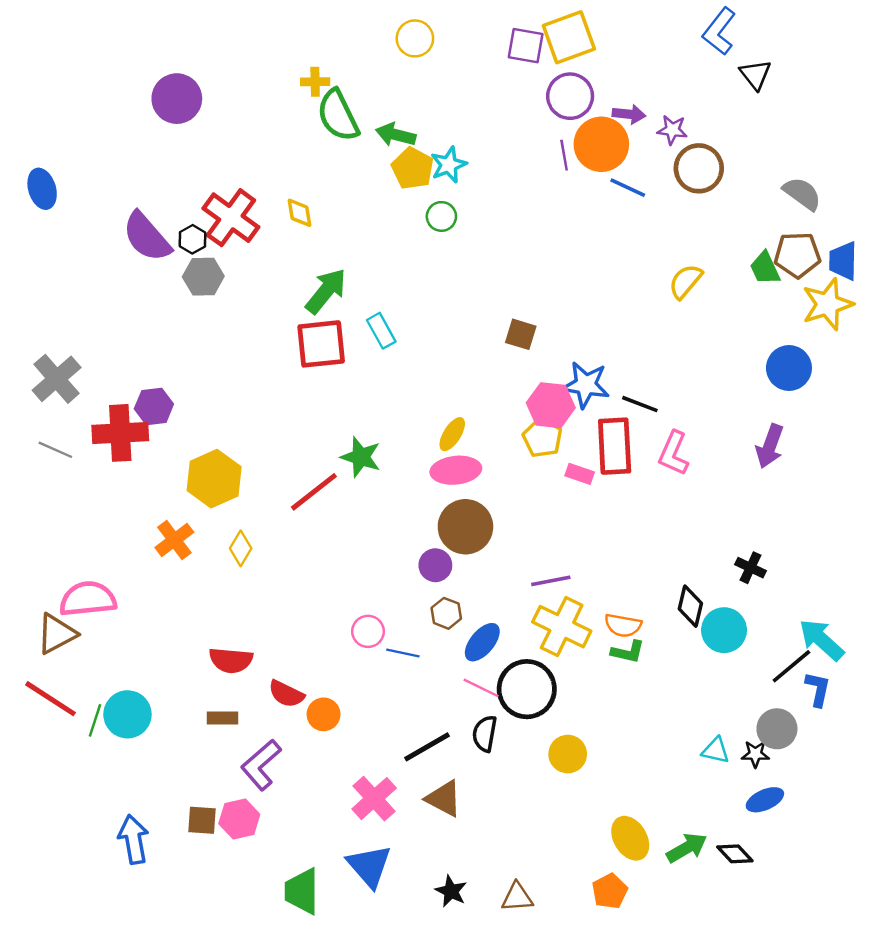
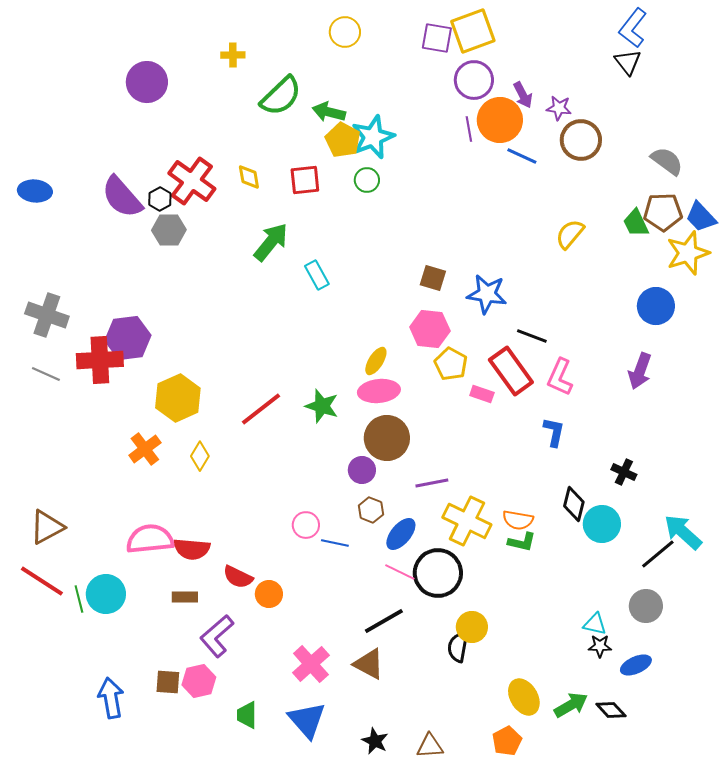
blue L-shape: (719, 31) -> (633, 28), moved
yellow cross: (315, 82) -> (233, 55), moved
purple arrow: (629, 114) -> (523, 95), turned 56
green semicircle: (338, 115) -> (281, 96), turned -108
cyan star: (449, 165) -> (373, 137), size x1.4
blue ellipse: (42, 189) -> (35, 191), moved, turned -68
blue trapezoid: (843, 261) -> (701, 217), turned -44
red square: (321, 344) -> (305, 180), moved, size x0.7
gray cross: (57, 379) -> (47, 315), turned -30
blue star: (586, 385) -> (487, 294), moved
pink hexagon: (551, 405) -> (430, 329), moved
purple hexagon: (154, 406) -> (128, 338), size x1.4
red rectangle: (615, 446) -> (511, 371), turned -33
green star: (361, 457) -> (322, 406), moved
purple line: (551, 581) -> (432, 483), moved
pink semicircle: (88, 599) -> (150, 539), moved
blue L-shape: (818, 689) -> (554, 432), moved
green line: (95, 720) -> (79, 599), turned -32
black semicircle: (485, 734) -> (458, 647), moved
black line: (427, 747) -> (384, 621), moved
black star: (755, 754) -> (600, 646), moved
green trapezoid: (302, 891) -> (247, 715), moved, size x0.7

